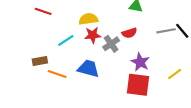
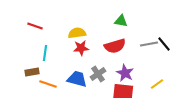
red semicircle: (129, 33) -> (115, 46), size x1.5
cyan line: (66, 41) -> (45, 53), moved, turned -49
gray cross: (111, 44) -> (98, 74), moved

